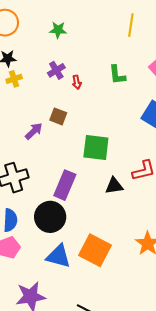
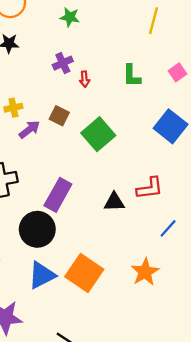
yellow cross: (14, 79) -> (13, 108), moved
green square: (96, 148) -> (98, 134), moved, turned 36
blue triangle: (58, 256) -> (42, 275), turned -48

